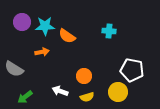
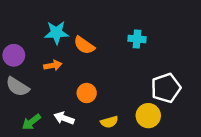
purple circle: (22, 22) -> (14, 55), moved
white pentagon: (132, 70) -> (166, 88), turned -30
orange circle: (84, 76) -> (87, 93), moved
white arrow: (60, 91) -> (64, 118), moved

